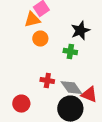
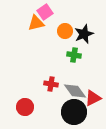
orange circle: (40, 39) -> (65, 31), moved
red triangle: (89, 95) -> (93, 98), turned -48

